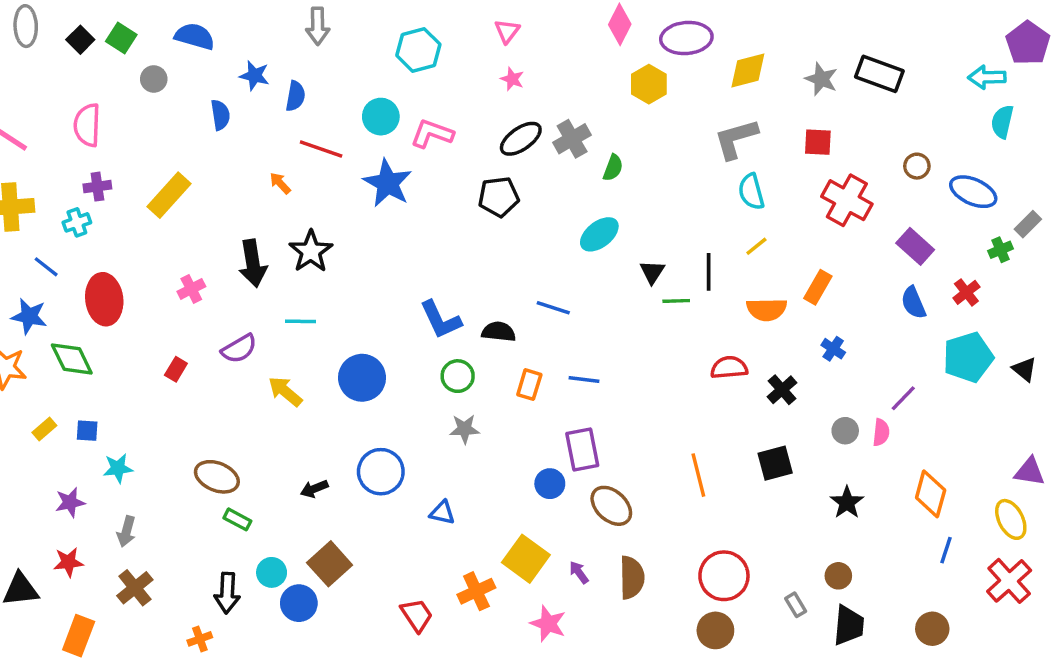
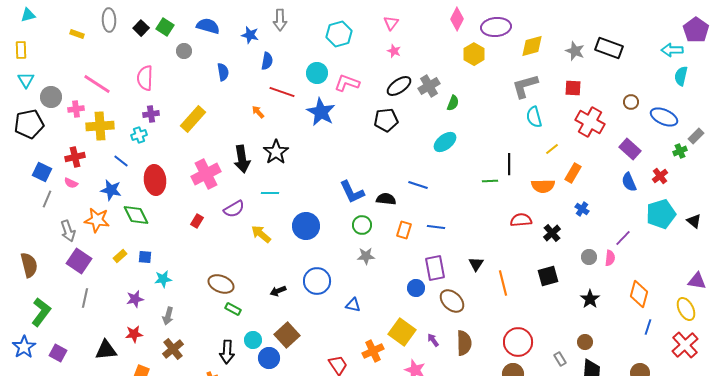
blue star: (254, 76) -> (250, 35), moved
yellow line: (756, 246) -> (552, 149), moved
black triangle: (652, 272) -> (476, 264), moved
pink cross: (191, 289) -> (206, 174), size x1.8

